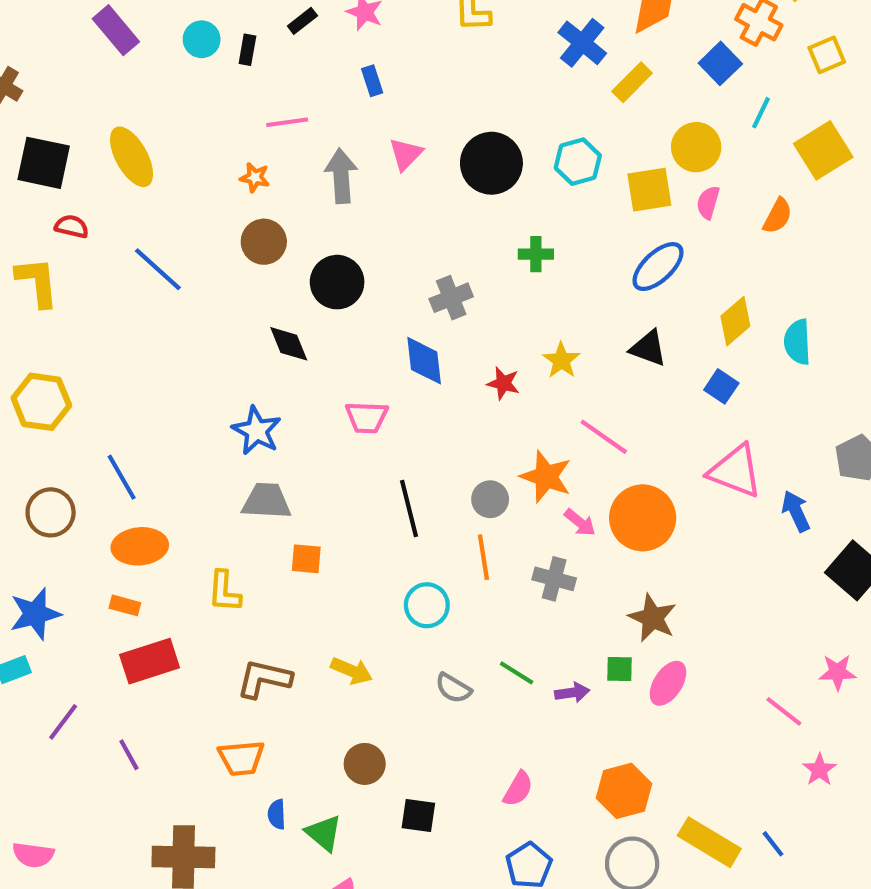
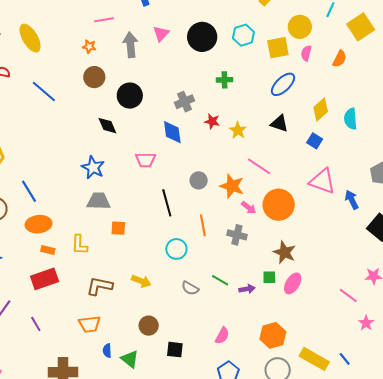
red star: (503, 383) -> (212, 121), moved
gray circle: (490, 499) -> (199, 180), moved
orange rectangle: (125, 605) -> (48, 250), moved

